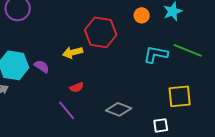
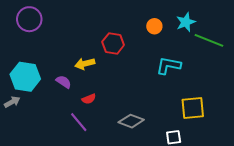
red hexagon: (101, 32) -> (113, 43), size x0.7
green line: (188, 50) -> (209, 40), moved
purple semicircle: (42, 66) -> (64, 82), moved

